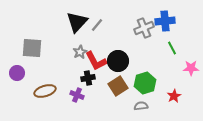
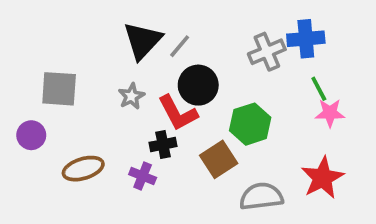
gray star: (80, 52) -> (131, 96), moved
black circle: (118, 61) -> (198, 85), moved
pink star: (191, 68) -> (330, 113), moved
green hexagon: (145, 83) -> (250, 124), moved
red star: (174, 96) -> (322, 178), size x1.6
gray semicircle: (141, 106) -> (261, 196), size x1.6

